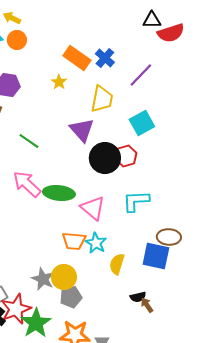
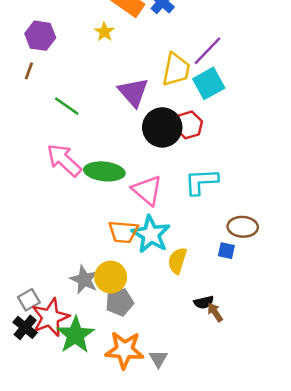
purple line: (141, 75) -> (207, 51), moved
yellow trapezoid: (102, 99) -> (176, 70), moved
cyan star: (96, 243) -> (151, 234), size x1.4
blue square: (156, 256) -> (226, 251), size x0.5

